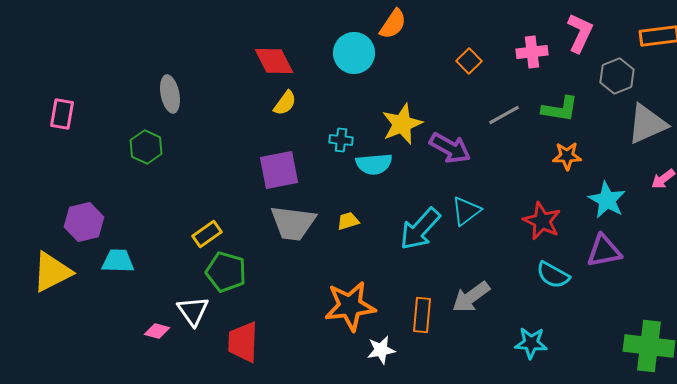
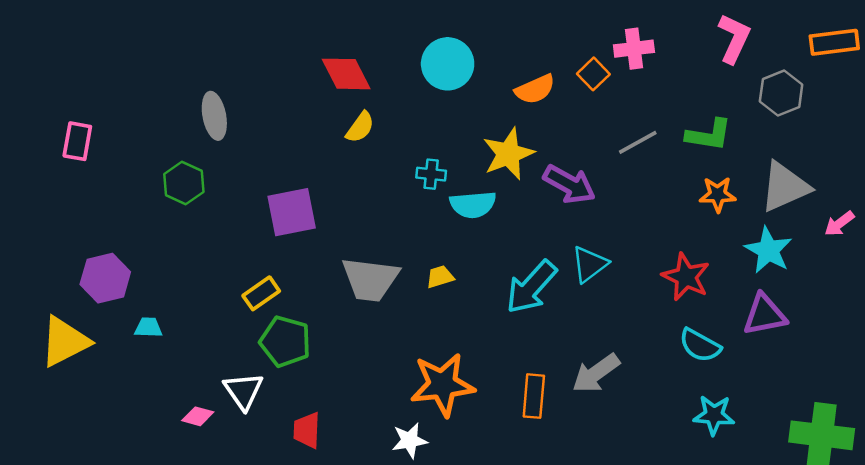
orange semicircle: (393, 24) -> (535, 89), moved, turned 32
pink cross: (532, 52) -> (634, 49), moved
gray triangle: (647, 124) -> (785, 187), moved
purple square: (279, 170) -> (292, 212), moved
cyan trapezoid: (118, 261) -> (148, 328), size x0.7
red trapezoid: (243, 342) -> (307, 430), size x0.7
cyan star: (531, 343) -> (714, 415), moved
white star: (381, 350) -> (410, 440), moved

